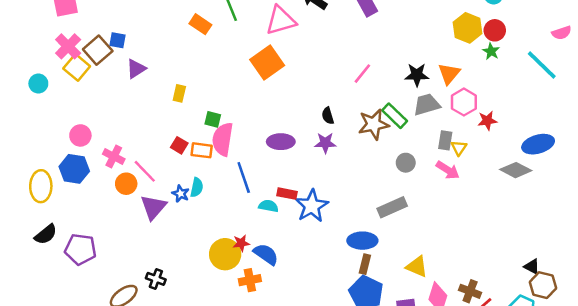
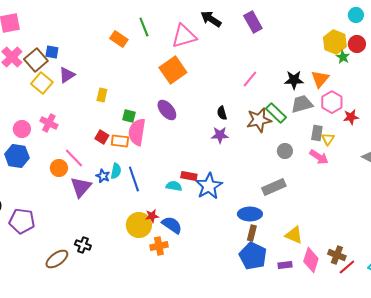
green star: (491, 51) -> (343, 57), moved
yellow square: (77, 67) -> (42, 83), moved
purple ellipse: (281, 142) -> (167, 110), moved, turned 50
pink cross: (114, 156) -> (49, 123), moved
blue line: (244, 178) -> (134, 179), moved

